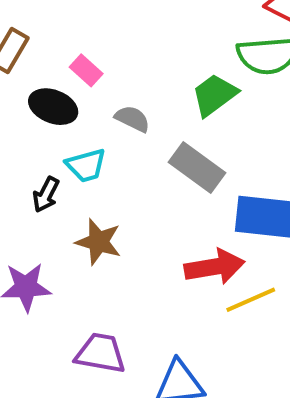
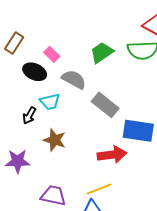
green trapezoid: (214, 95) -> (102, 53), moved
gray semicircle: (132, 119) -> (74, 79), size x1.4
yellow line: (251, 300) -> (99, 189), moved

